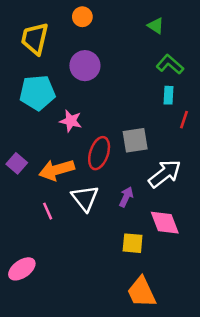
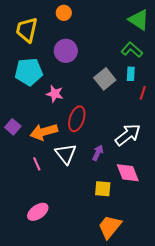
green triangle: (156, 26) -> (139, 20), moved, size x1.6
gray square: (135, 140) -> (105, 79), moved, turned -30
pink ellipse: (22, 269) -> (38, 212), moved
orange trapezoid: (142, 292) -> (110, 227), turned 64

